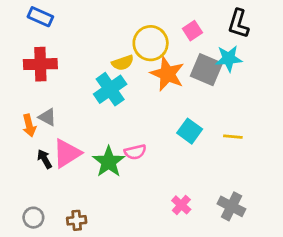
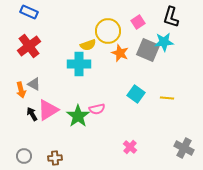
red cross: (40, 64) -> (29, 46), turned -35
orange star: (167, 74) -> (120, 53), size x0.7
cyan cross: (110, 89) -> (79, 64), turned 35
gray cross: (231, 206) -> (184, 148), moved

